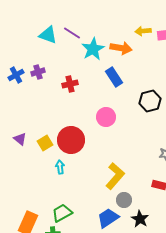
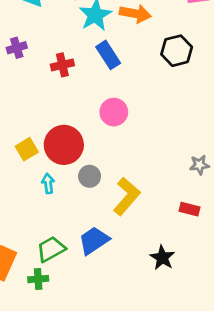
blue rectangle: (114, 77) -> (108, 55), moved
black hexagon: (150, 101) -> (177, 51), moved
gray circle: (124, 200) -> (90, 176), moved
blue trapezoid: (108, 218) -> (94, 241), moved

